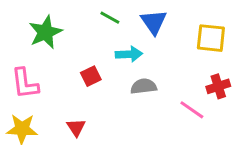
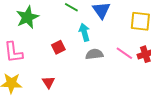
cyan arrow: (129, 54) -> (84, 32), turned -102
pink line: (192, 110) -> (124, 53), moved

